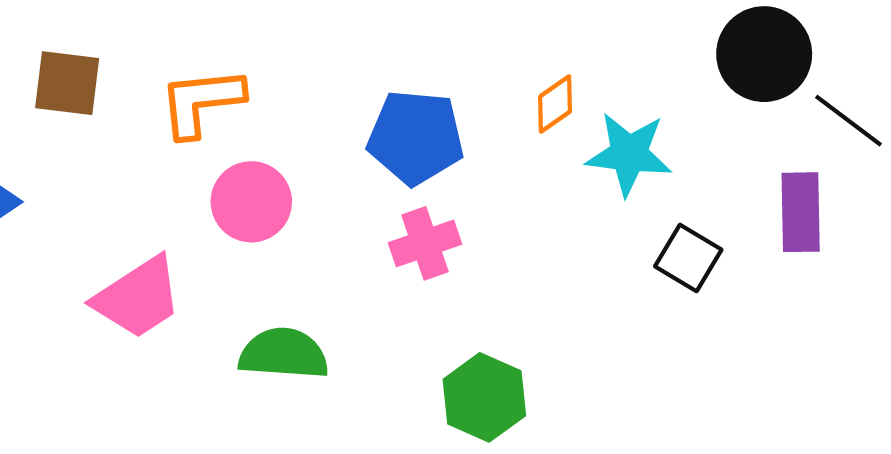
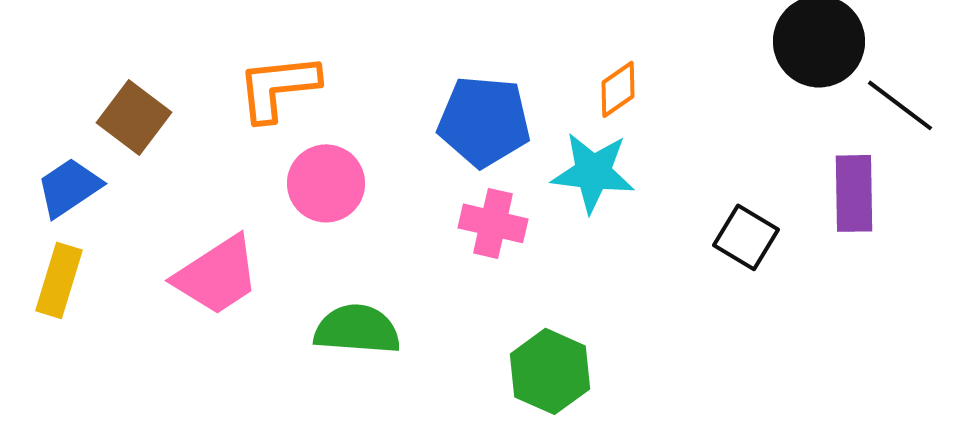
brown square: (67, 83) -> (134, 117), moved, turned 30
cyan star: (629, 154) -> (593, 172), moved
pink cross: (425, 243) -> (493, 223), turned 32

